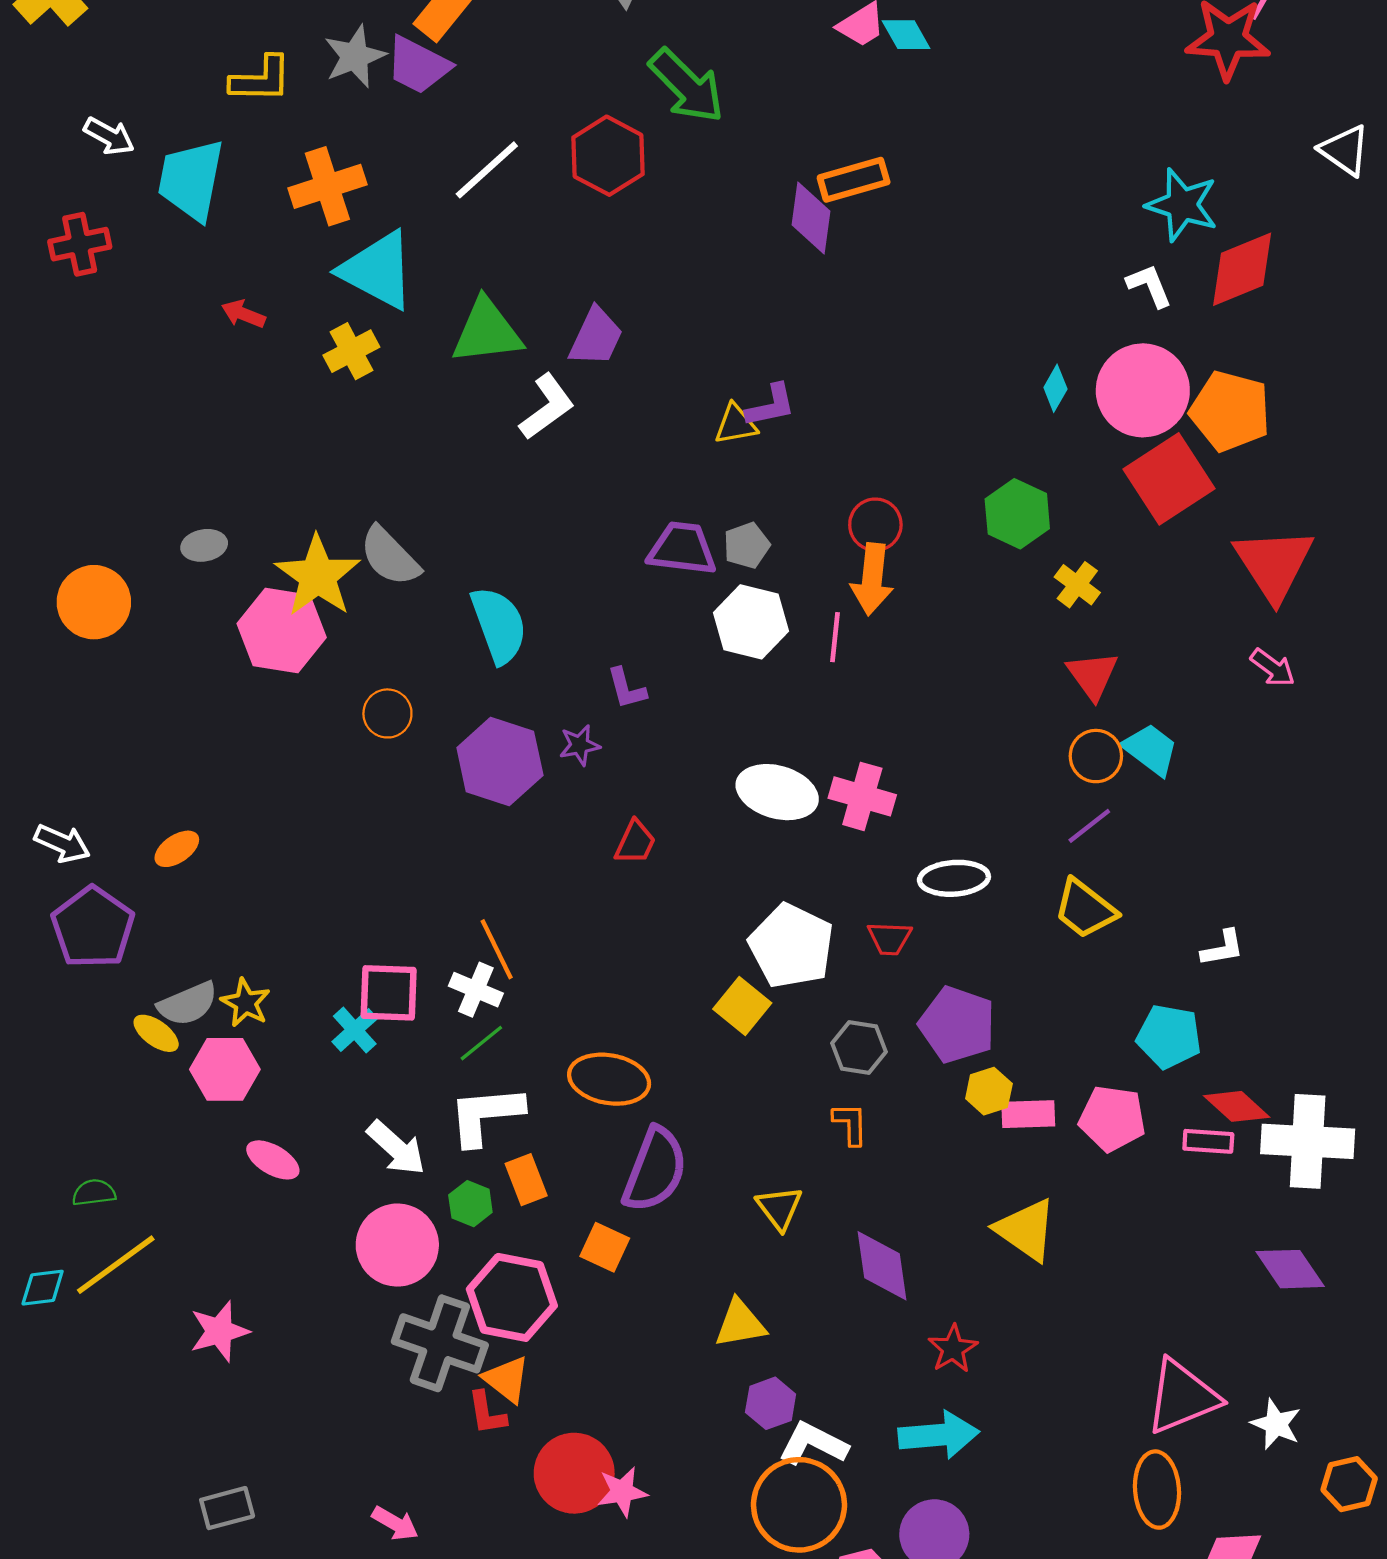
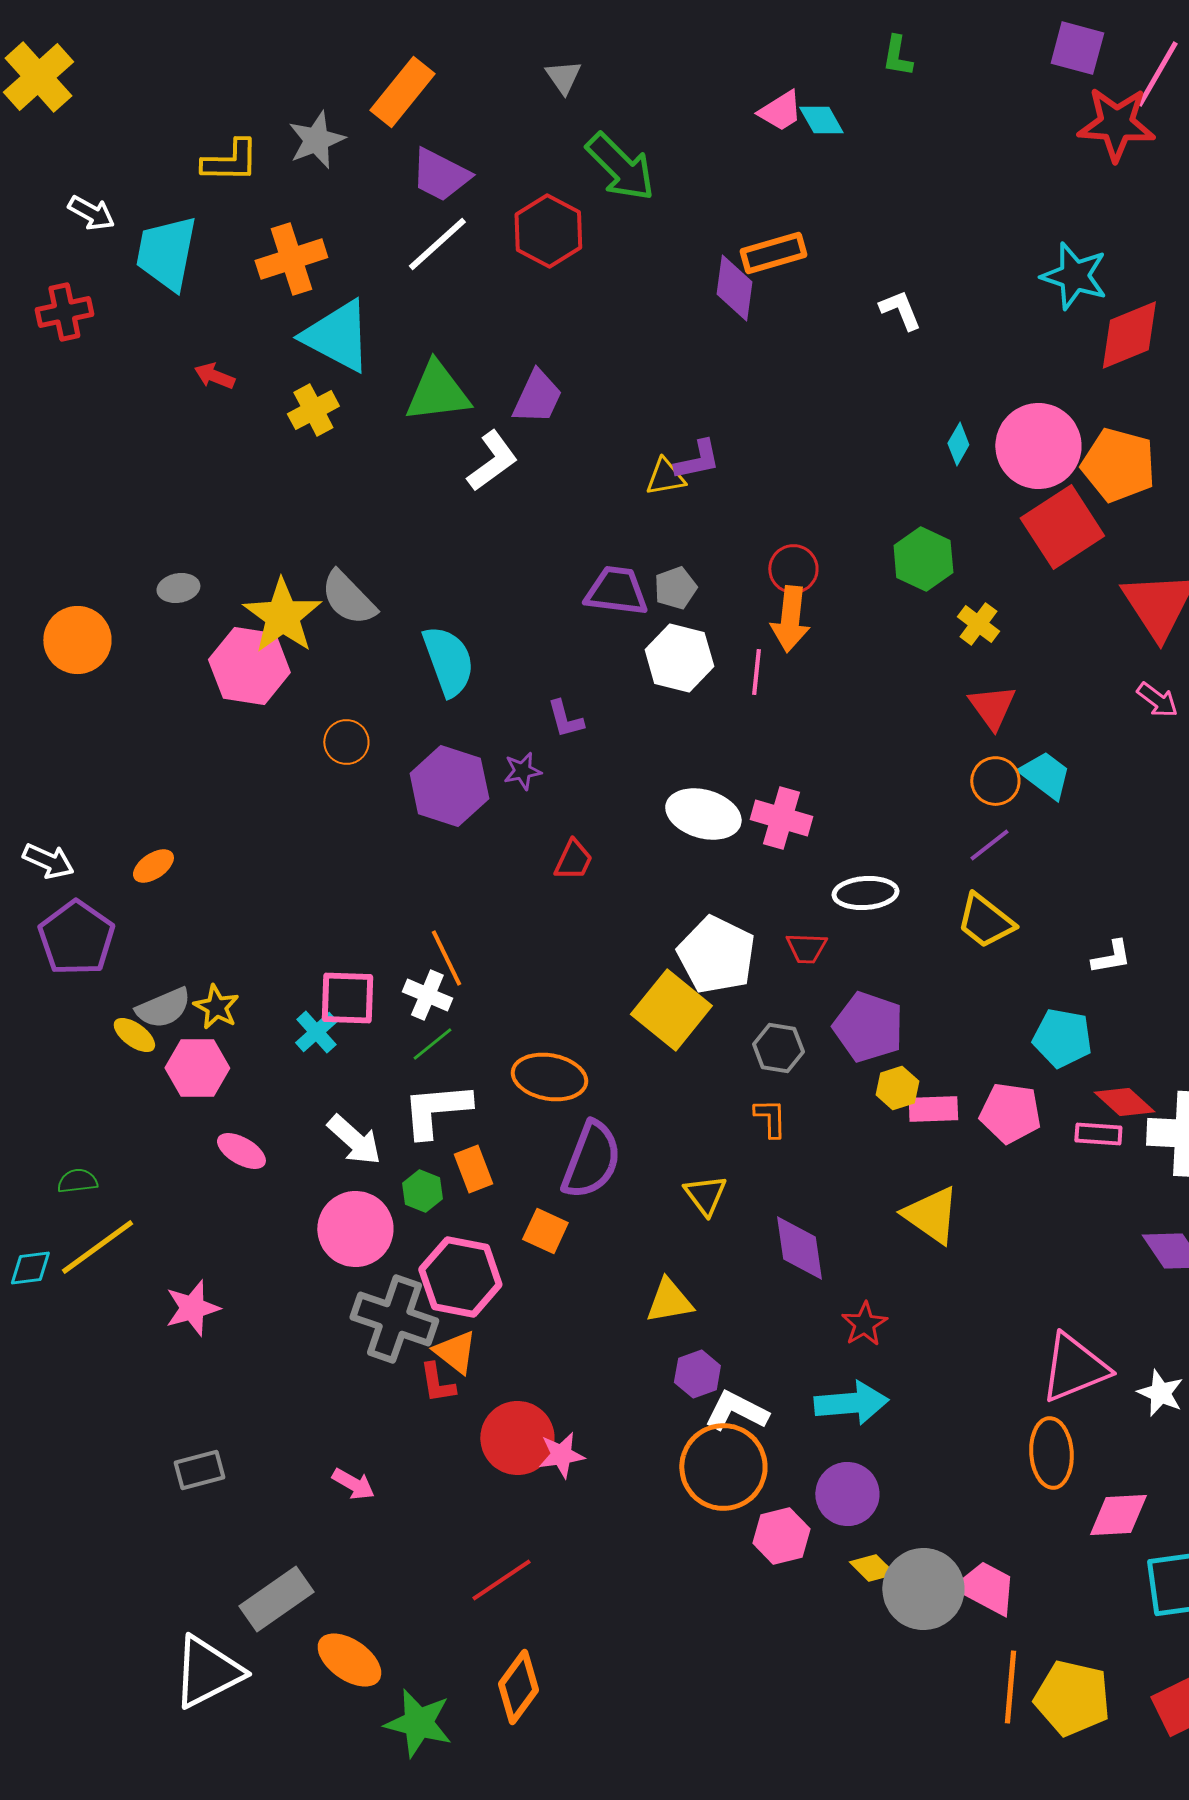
purple trapezoid: (418, 65) -> (440, 175), moved
white L-shape: (1149, 286) -> (900, 310), moved
yellow square: (742, 1006) -> (671, 1010), size x1.5

